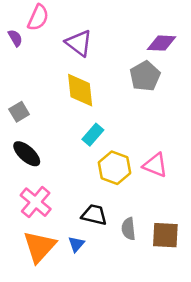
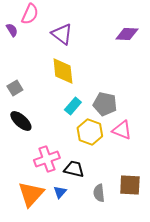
gray pentagon: (145, 76) -> (105, 104), moved, turned -30
pink cross: (36, 202) -> (47, 159), moved, turned 30
gray semicircle: (129, 229) -> (99, 193), moved

